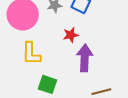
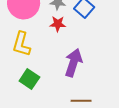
red star: (71, 35) -> (58, 24), moved

